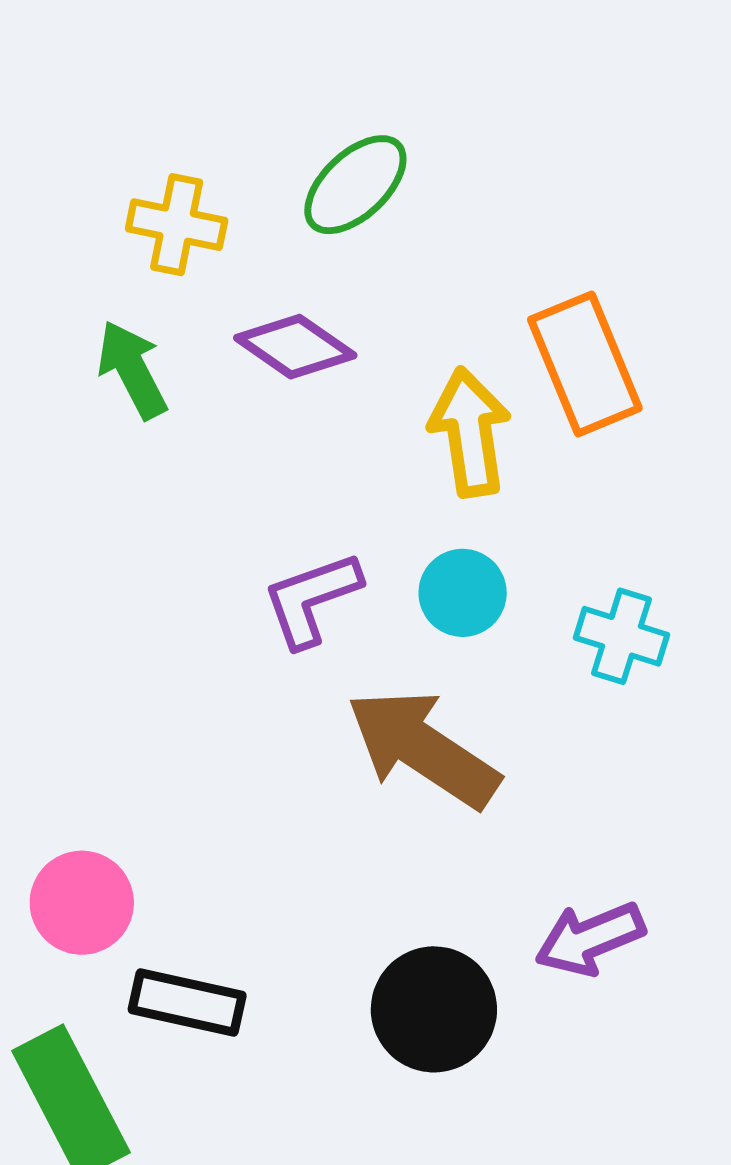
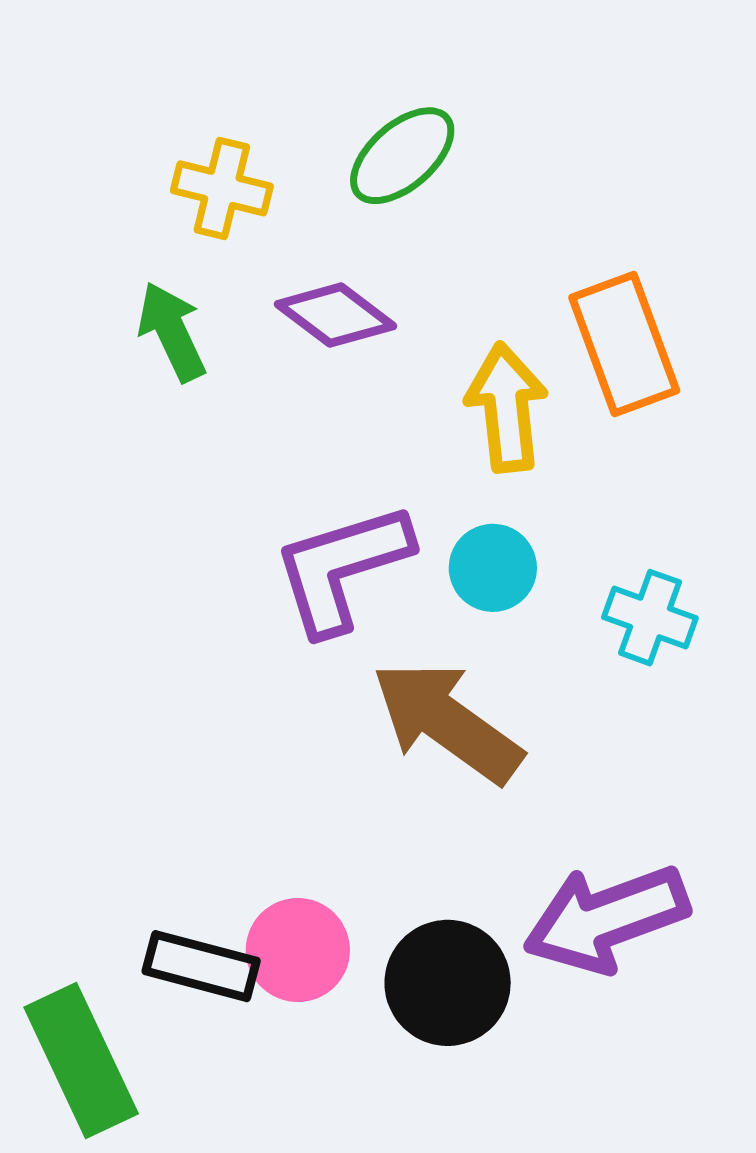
purple L-shape: (312, 599) -> (342, 568), size x1.4
pink circle: (82, 903) -> (298, 950), moved
purple arrow: (590, 939) -> (606, 919), size x1.5

